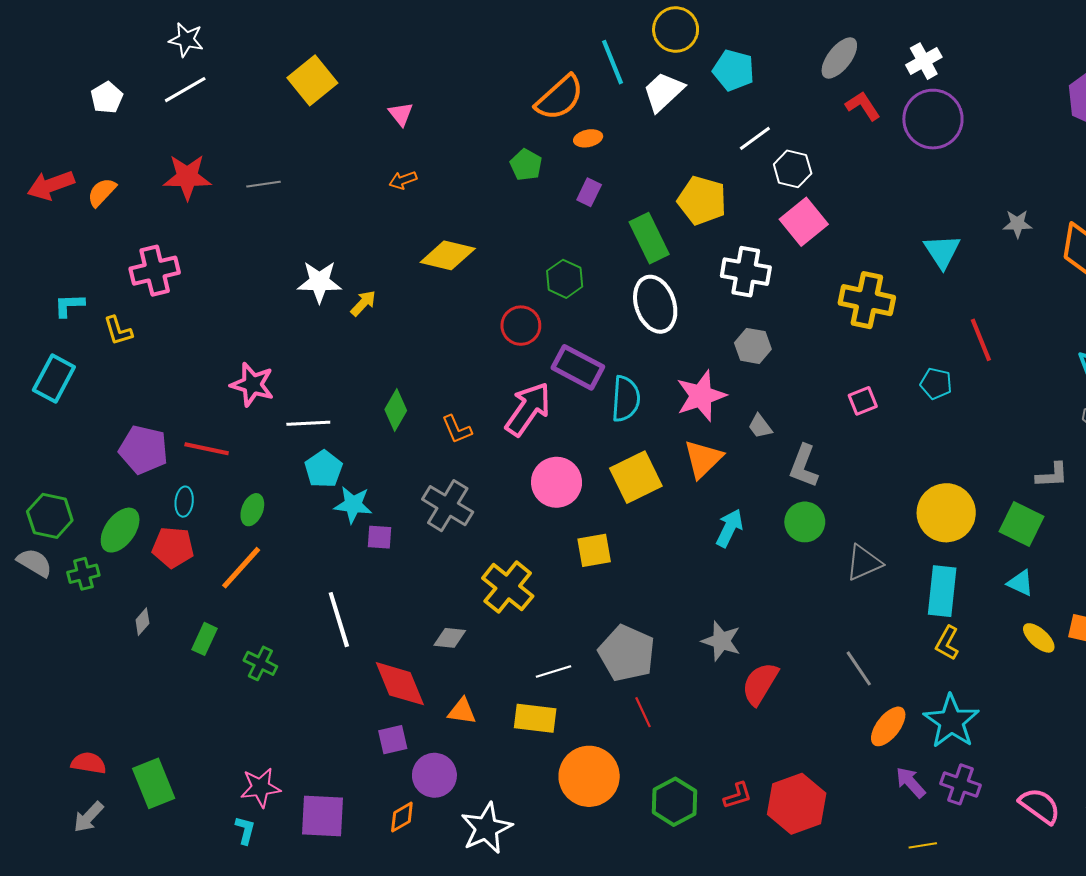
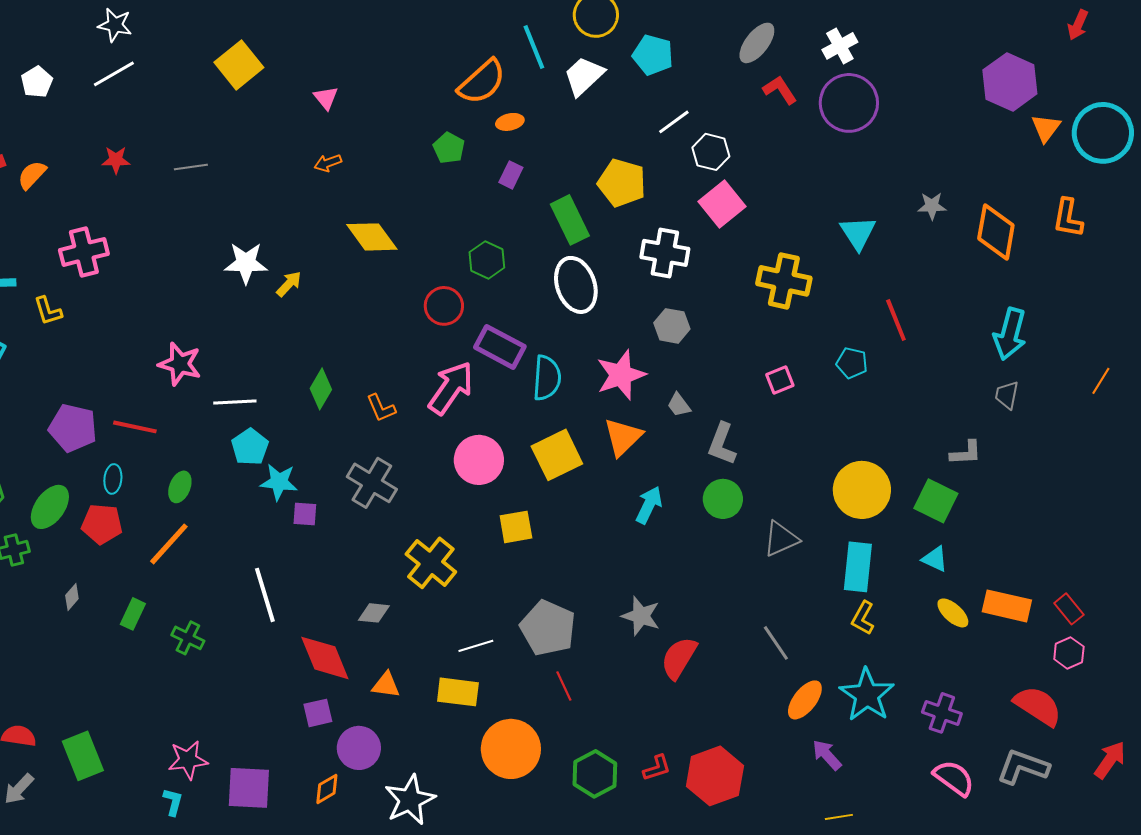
red star: (187, 177) -> (116, 160), size x0.6
yellow diamond: (448, 255) -> (372, 237), turned 40
purple cross: (960, 784) -> (942, 713), moved

